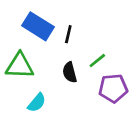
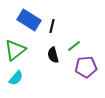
green triangle: (20, 66) -> (15, 50), turned -40
cyan semicircle: (37, 103) -> (16, 78), moved

